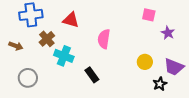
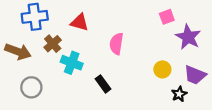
pink square: (149, 15) -> (167, 17), turned -32
purple star: (168, 33) -> (188, 37), size x1.6
brown arrow: (16, 46) -> (18, 52), size x1.6

